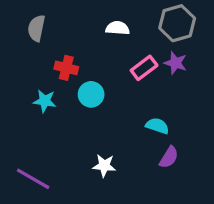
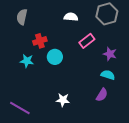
purple star: (175, 63) -> (110, 54), moved
red cross: (66, 68) -> (40, 41), turned -32
cyan semicircle: (157, 126) -> (108, 75), moved

